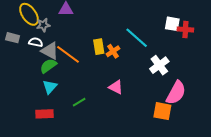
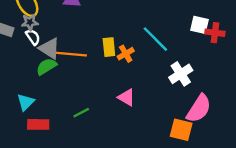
gray star: (43, 25) -> (30, 22), moved
white semicircle: (36, 42) -> (33, 37), turned 40
orange line: (68, 54) -> (71, 54), turned -35
cyan triangle: (50, 87) -> (26, 102), moved

